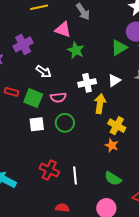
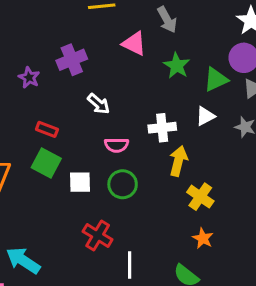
green star: (76, 50) -> (177, 66), moved
white triangle: (114, 80) -> (205, 116), moved
green square: (33, 98) -> (46, 163), moved
orange star: (112, 145) -> (203, 238), moved
red cross: (49, 170) -> (98, 235), moved

